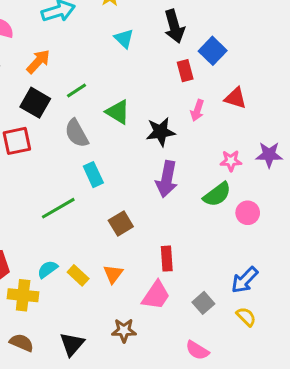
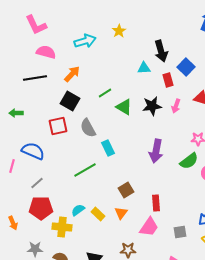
cyan triangle: (124, 39) -> (144, 68), moved, turned -48
green line: (77, 91) -> (105, 93), moved
black star: (161, 132) -> (152, 106), moved
gray semicircle: (77, 133) -> (88, 128), moved
brown square: (121, 223) -> (126, 190), moved
gray square: (203, 303) -> (180, 232), turned 32

